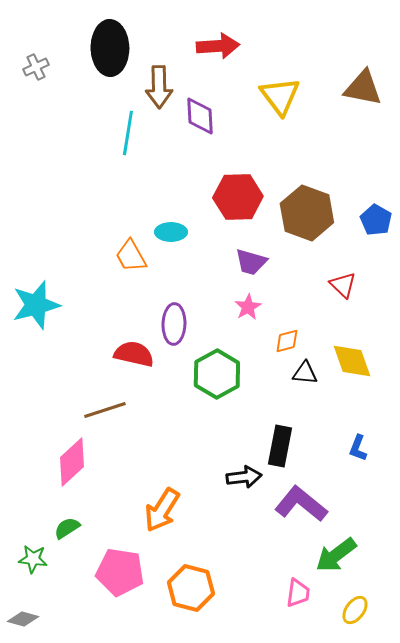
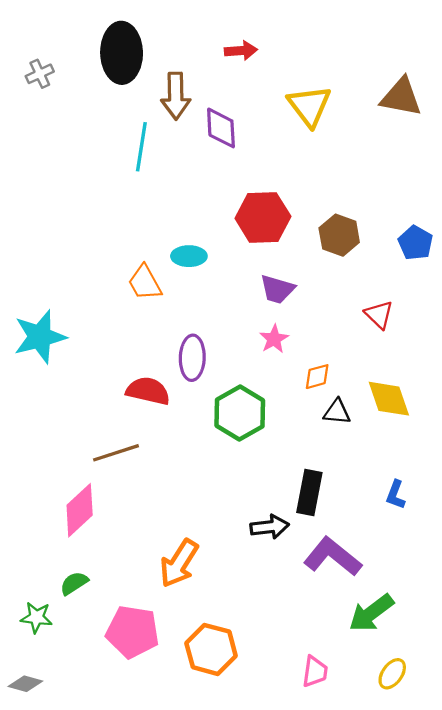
red arrow: (218, 46) -> (241, 51), size x0.7
brown hexagon: (307, 213) -> (339, 235), size x0.7
pink trapezoid: (298, 593) -> (315, 672), moved

